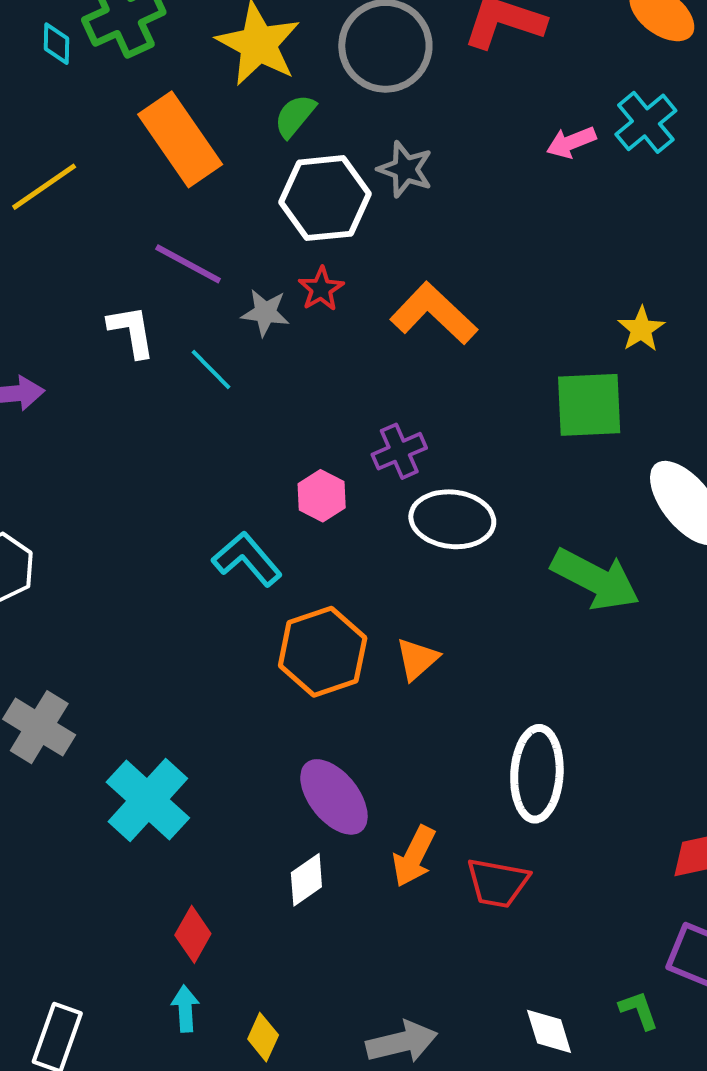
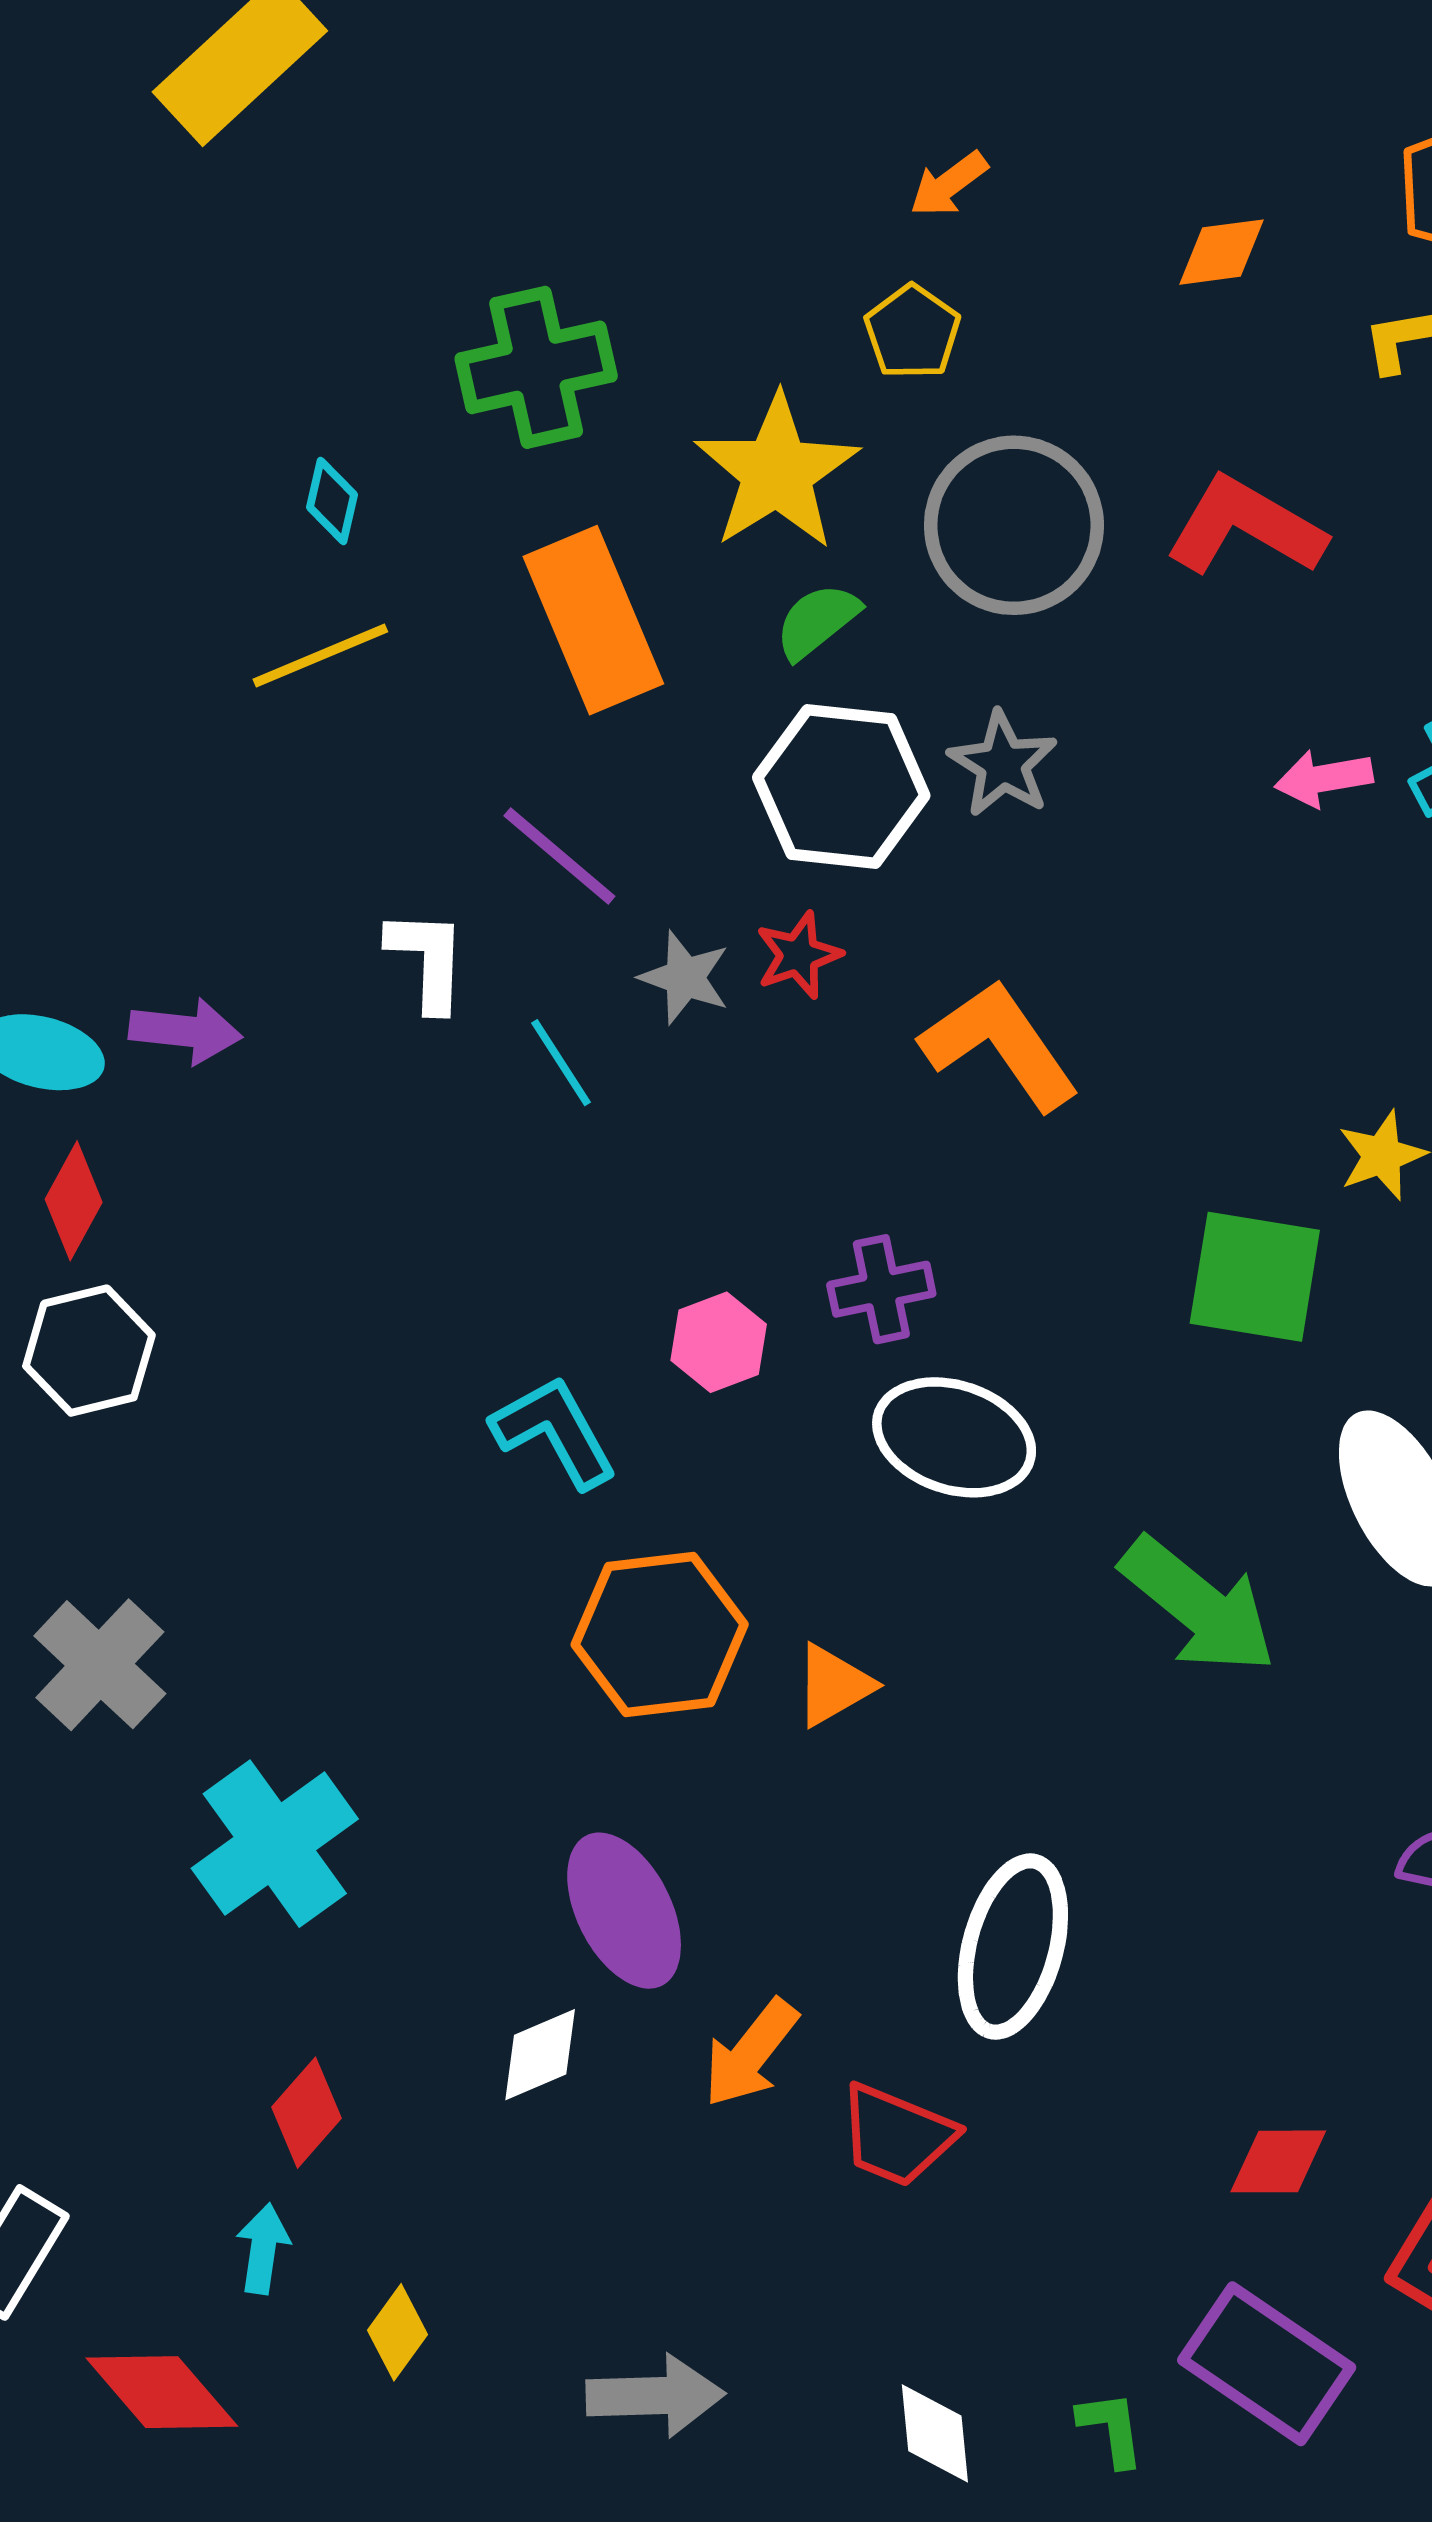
cyan diamond: (56, 44) -> (332, 501), moved

